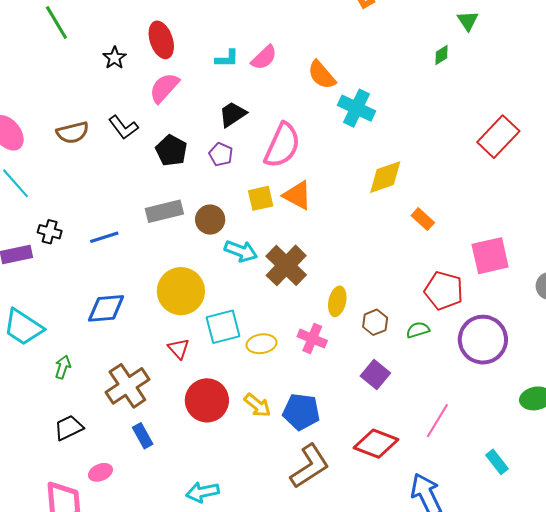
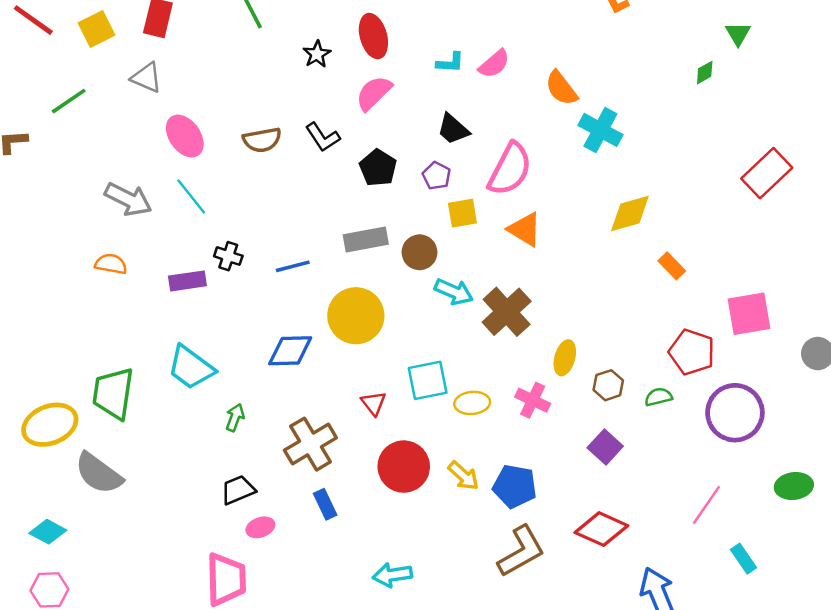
black trapezoid: (233, 114) -> (453, 129), turned -108
yellow square: (261, 198) -> (462, 213), moved
yellow circle: (181, 291) -> (356, 316), moved
pink line: (437, 421) -> (706, 505), moved
pink ellipse: (100, 472) -> (260, 527), moved

